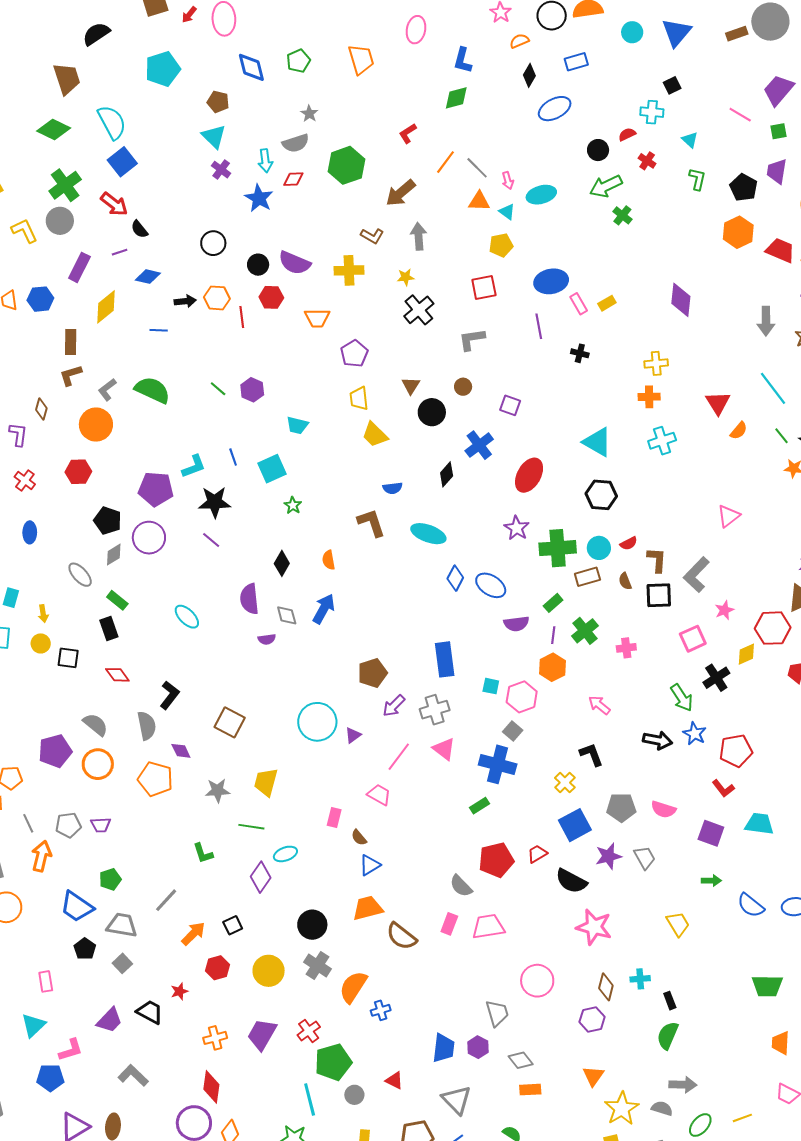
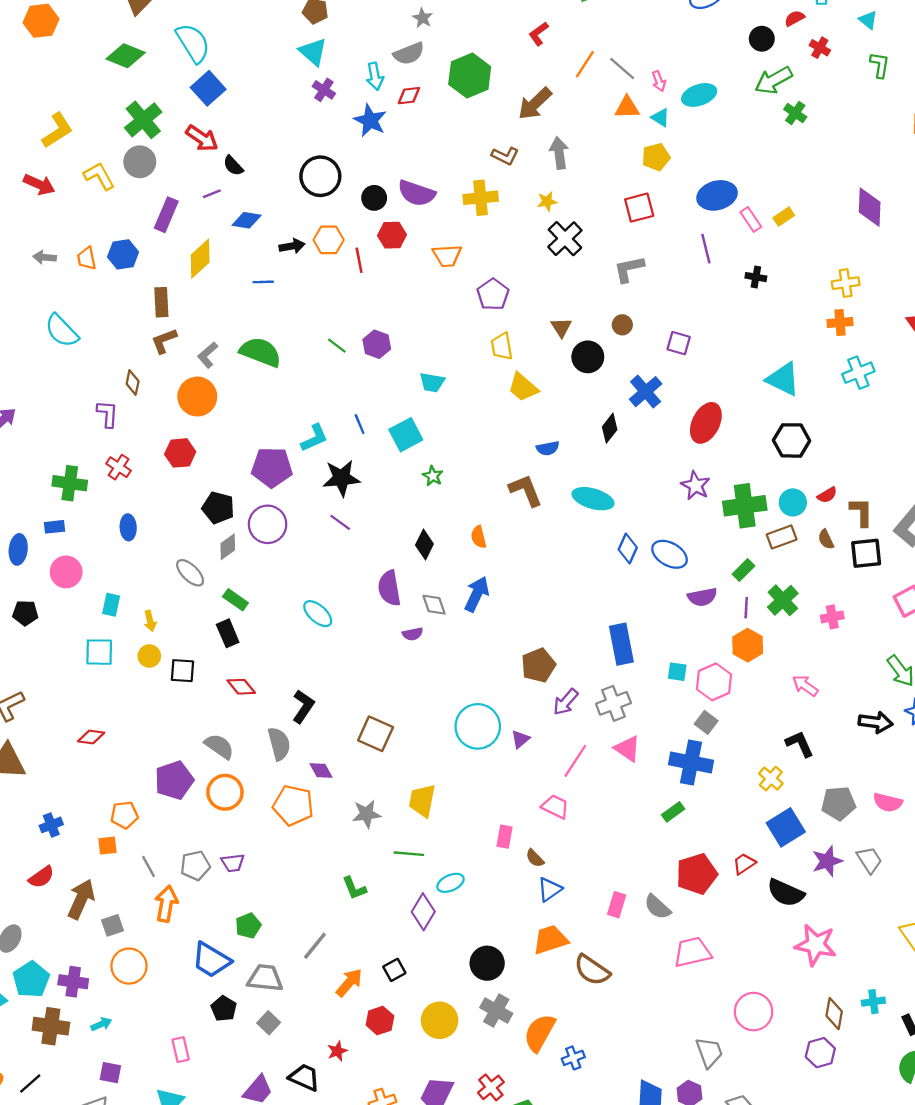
black circle: (213, 243) -> (320, 176), size x1.4
pink rectangle: (449, 924) -> (617, 905), moved

